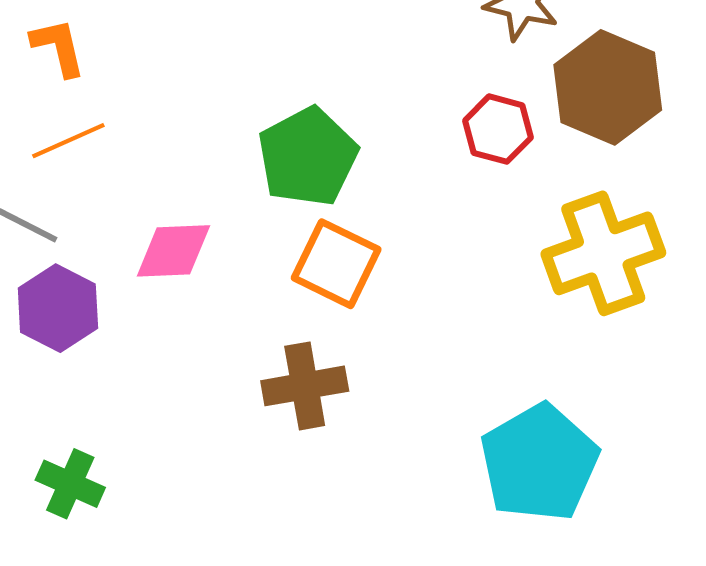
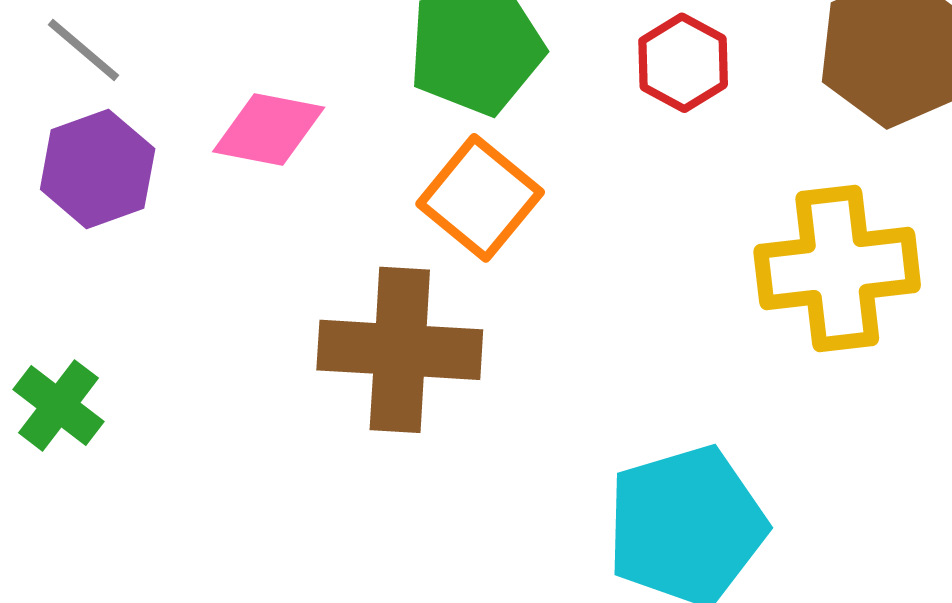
red hexagon: (498, 129) -> (683, 63), moved
brown cross: (305, 386) -> (400, 350), size x1.4

